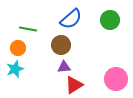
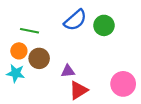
green circle: (110, 20) -> (104, 25), moved
brown circle: (61, 45) -> (39, 58), moved
cyan star: (15, 69) -> (16, 73), turned 30

